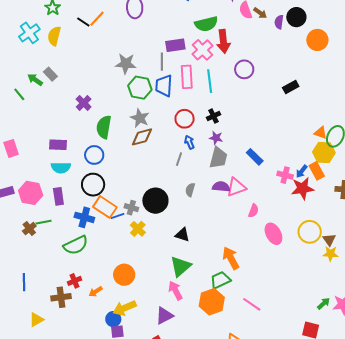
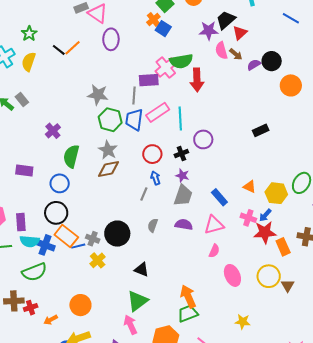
purple semicircle: (279, 22) -> (254, 65), turned 48
pink cross: (202, 50) -> (166, 68), moved
purple circle: (244, 69) -> (203, 139), moved
pink rectangle: (187, 77) -> (158, 112), turned 55
orange triangle: (321, 133) -> (250, 187), moved
yellow hexagon: (324, 152) -> (276, 193), moved
cyan semicircle: (61, 168) -> (30, 241), moved
orange rectangle: (317, 171) -> (283, 247), moved
pink triangle: (236, 187) -> (214, 225), moved
yellow star: (331, 254) -> (243, 322), moved
green trapezoid: (220, 280) -> (188, 314), moved
brown cross: (61, 297) -> (14, 301), moved

